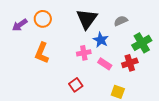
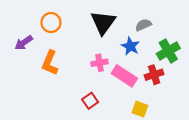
purple arrow: (20, 25) -> (24, 43), moved
blue star: (101, 40) -> (130, 46), moved
pink rectangle: (105, 64) -> (124, 76), size x1.5

